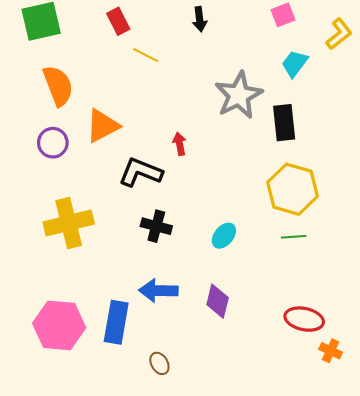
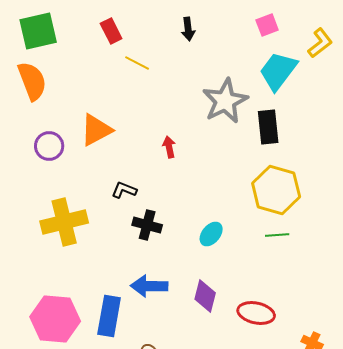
cyan trapezoid: (295, 63) -> (278, 71), size x1.5
orange semicircle: (58, 86) -> (32, 81), moved
black L-shape: (140, 172) -> (124, 190), moved, size x0.6
red ellipse: (304, 319) -> (256, 313), moved

